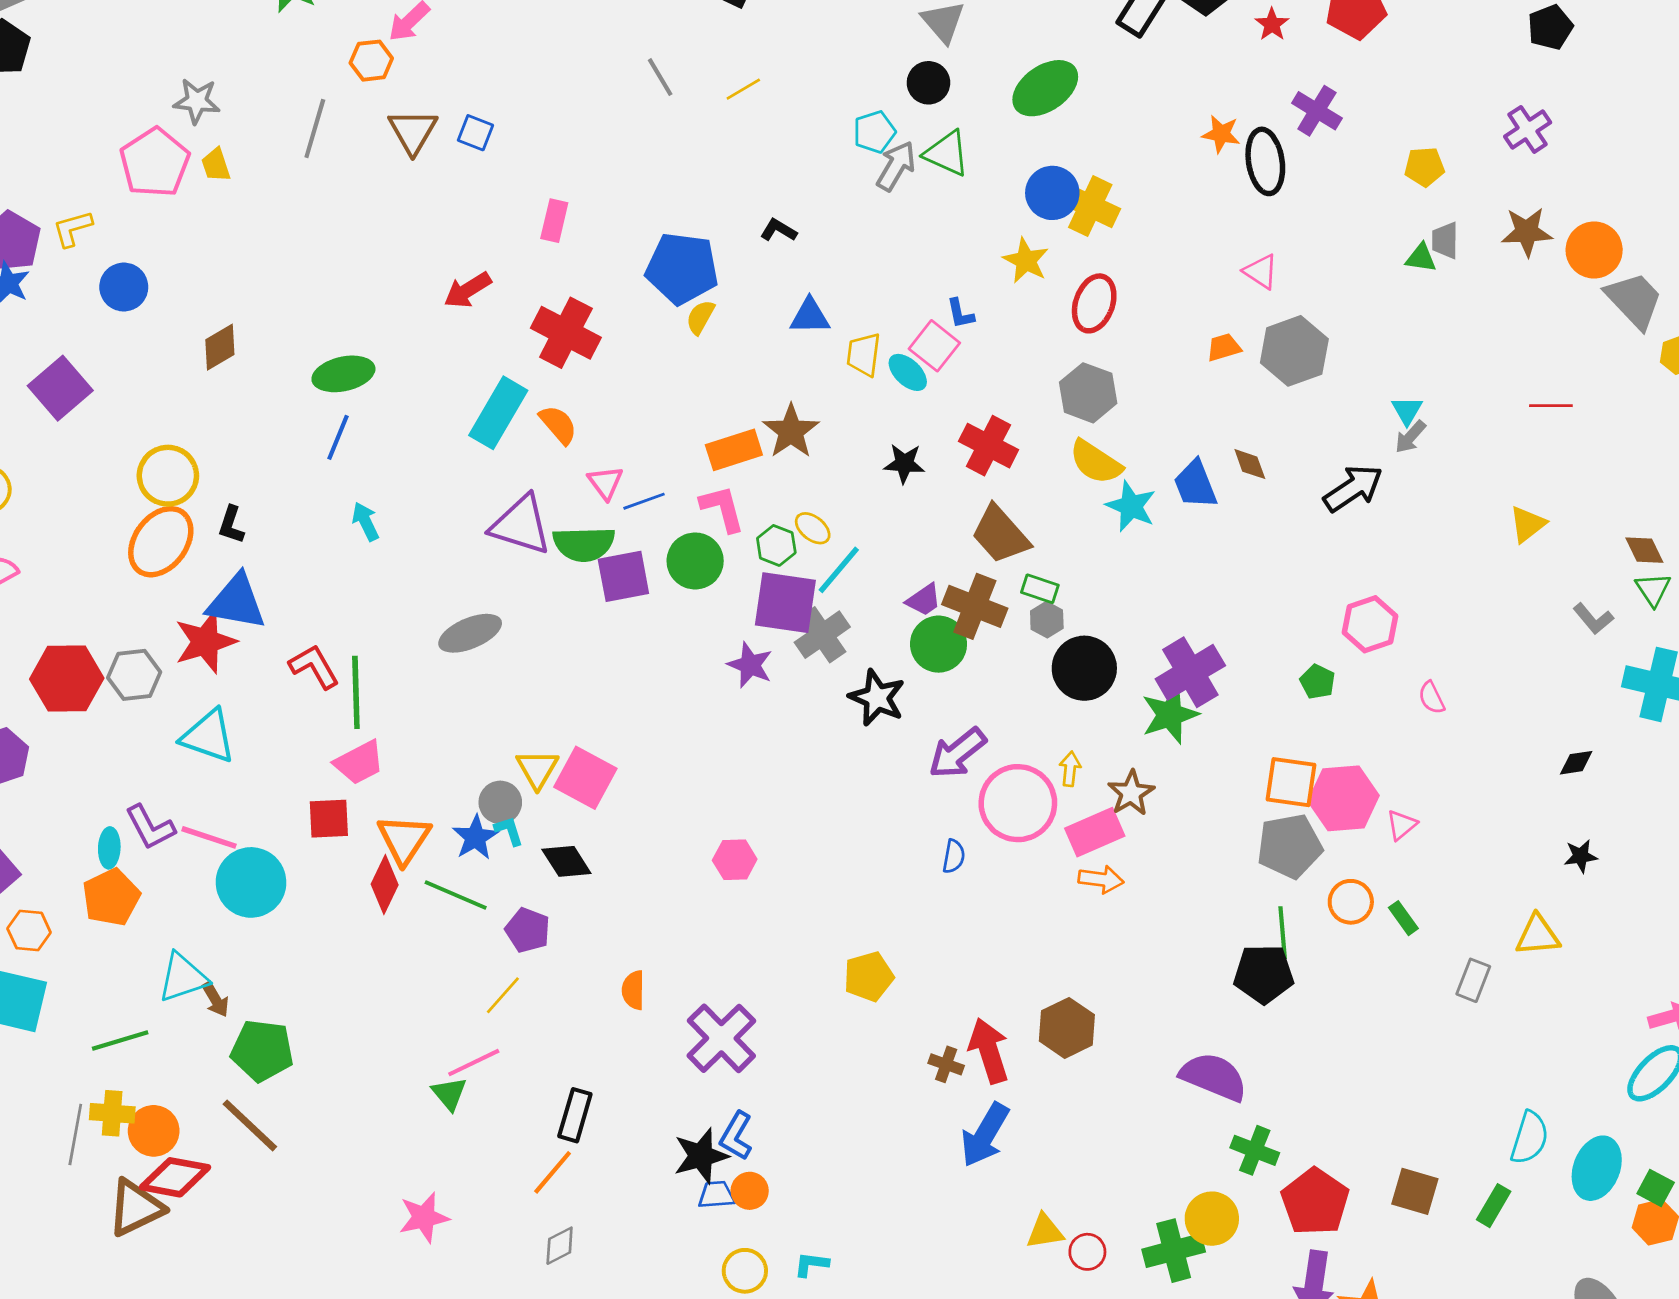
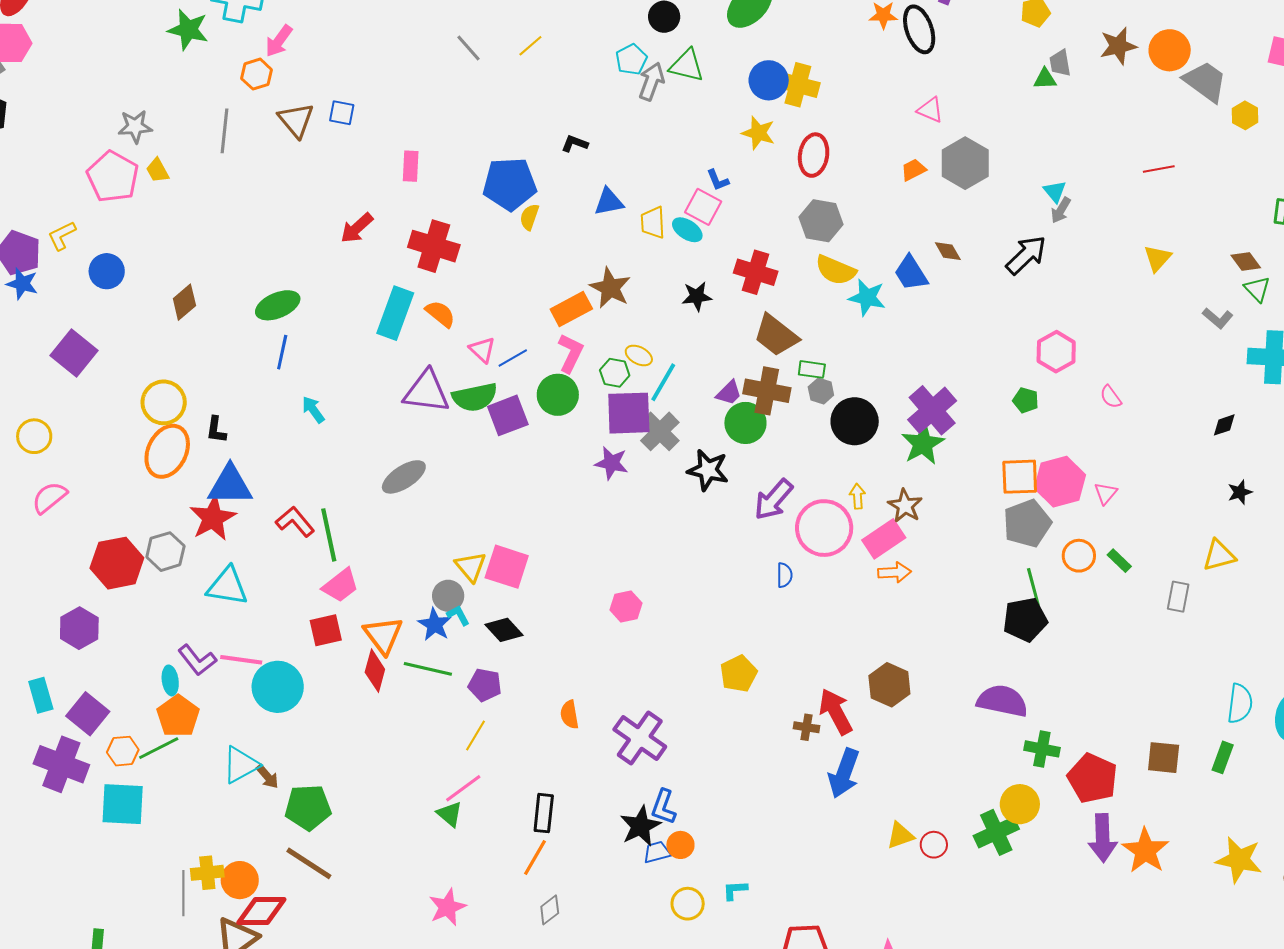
pink L-shape: (722, 508) -> (571, 353), turned 51
green line: (120, 1041) -> (159, 748), moved

